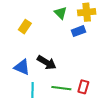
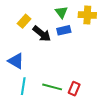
blue rectangle: (79, 31) -> (64, 30), moved
black arrow: (47, 63) -> (42, 34), moved

